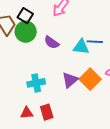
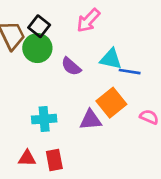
cyan triangle: (81, 47) -> (111, 59), moved
orange square: (90, 79) -> (111, 103), moved
purple triangle: (70, 80) -> (91, 120), turned 30

